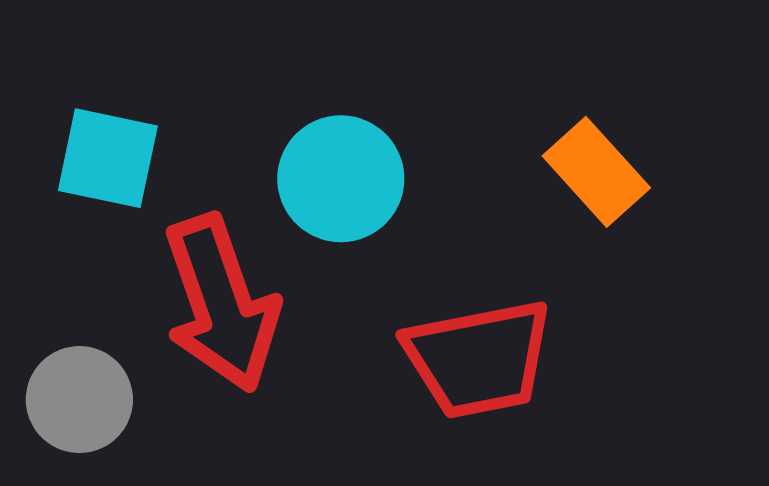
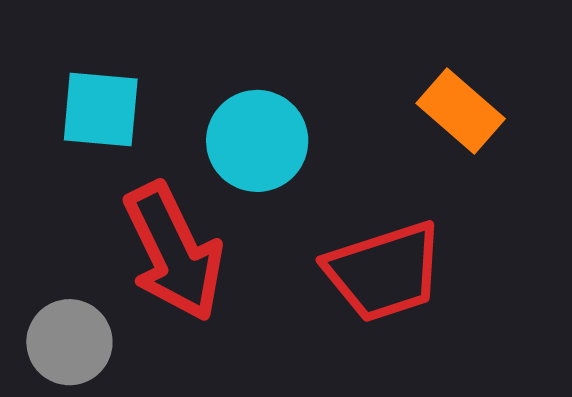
cyan square: (108, 158) -> (101, 110), moved

